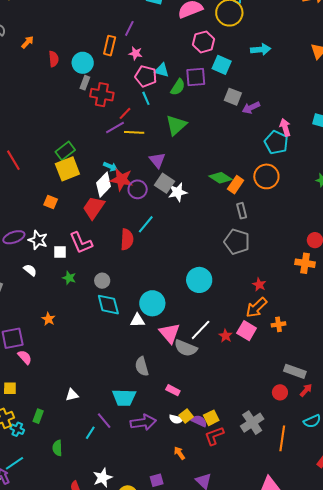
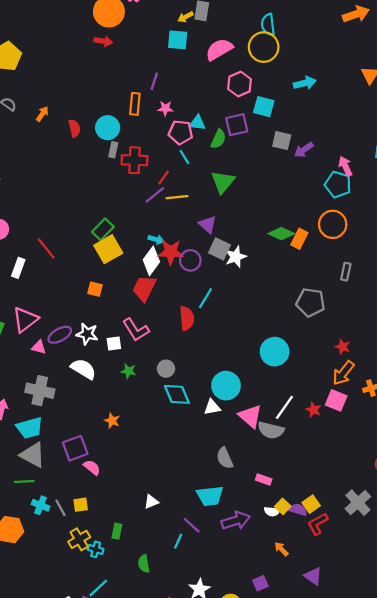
gray rectangle: (242, 211) -> (346, 272), moved, turned 35
white semicircle: (30, 270) -> (83, 369), size x1.6

